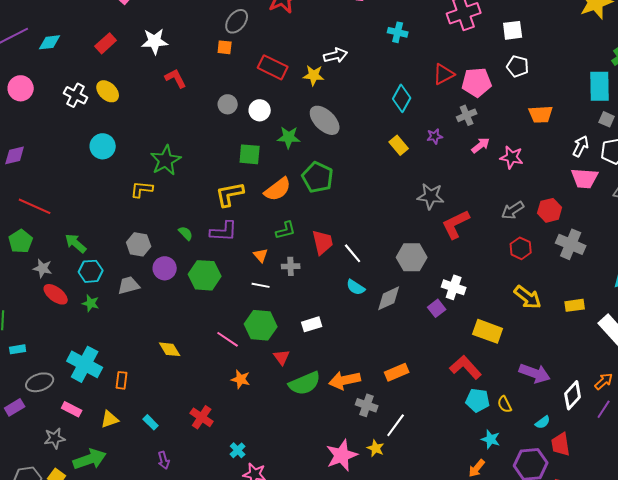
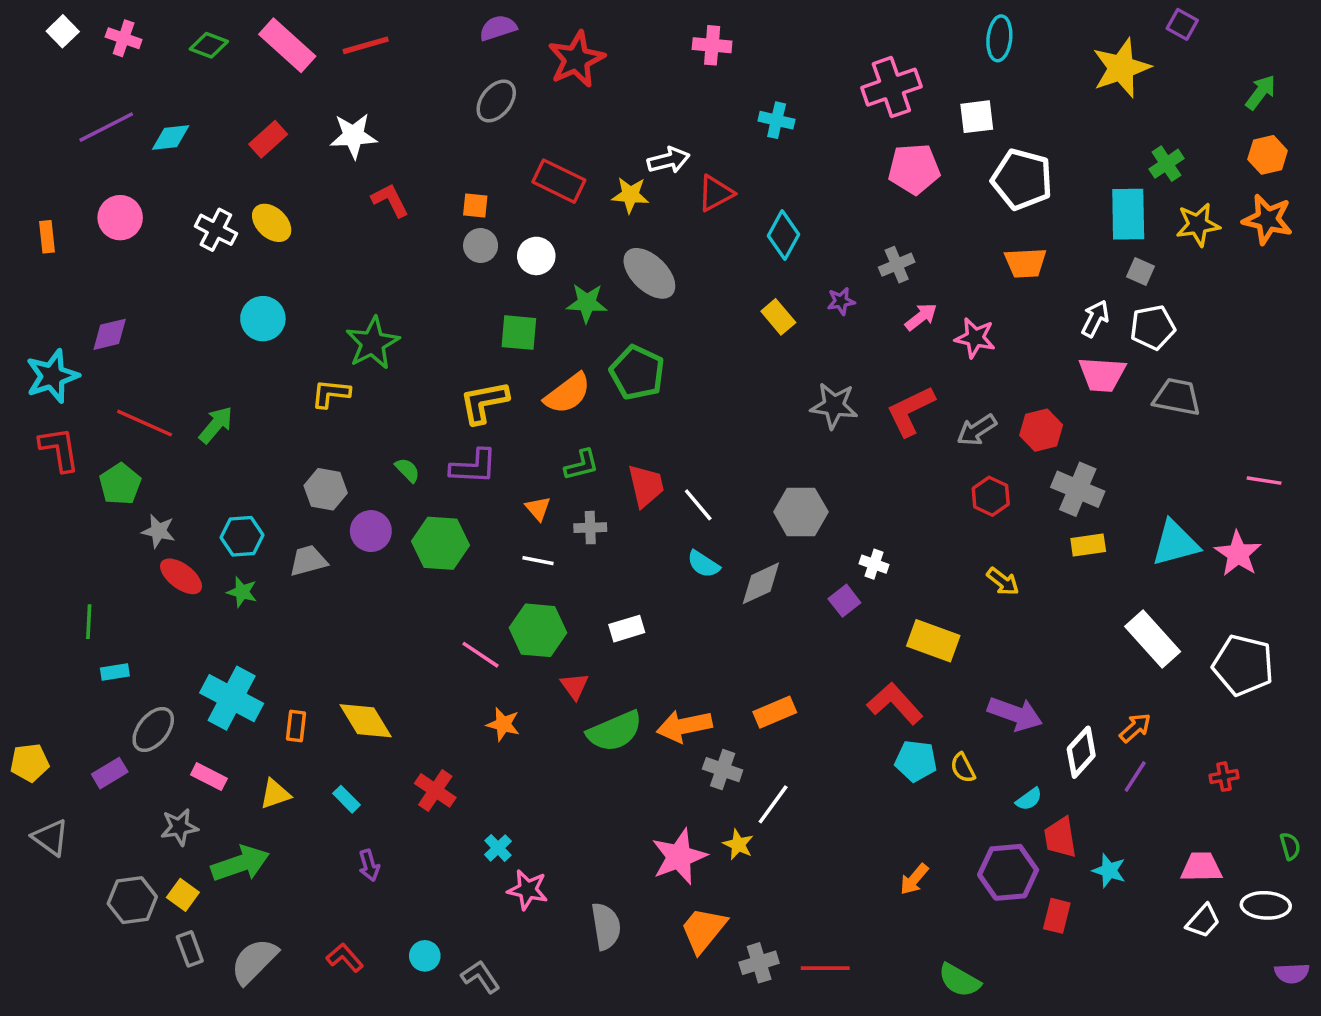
orange square: (225, 47) -> (475, 205), moved
white pentagon: (518, 66) -> (1022, 179), moved, size x1.6
red triangle: (444, 74) -> (716, 193), moved
pink pentagon: (477, 82) -> (914, 169), moved
red L-shape: (456, 224) -> (911, 411), moved
green arrow: (76, 243) -> (216, 425), moved, turned 90
white cross: (454, 287) -> (874, 564), size x0.7
yellow arrow: (528, 297) -> (1003, 582), size x0.7
yellow rectangle: (575, 305) -> (1088, 545), moved
yellow diamond: (170, 349) -> (366, 721), moved, size x1.4
gray ellipse: (40, 382) -> (153, 730), turned -32
cyan star: (491, 439) -> (1109, 871), moved

